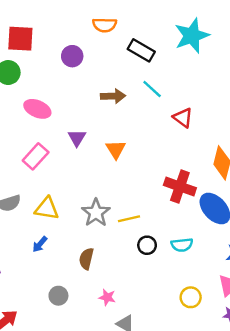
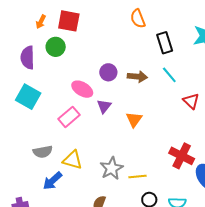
orange semicircle: (105, 25) -> (138, 19), turned 60
black rectangle: (141, 50) -> (165, 43), turned 35
purple circle: (72, 56) -> (108, 72), moved
pink ellipse: (37, 109) -> (82, 89), moved
blue arrow: (40, 244) -> (52, 181), moved, size x1.5

